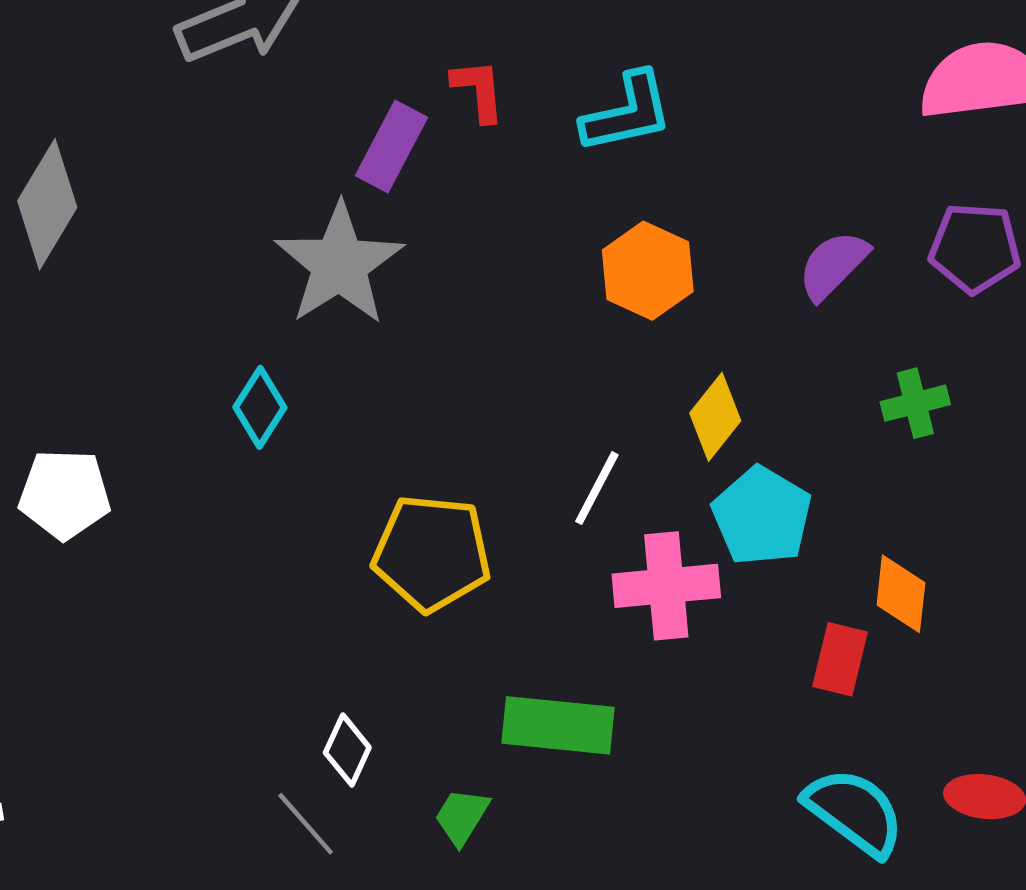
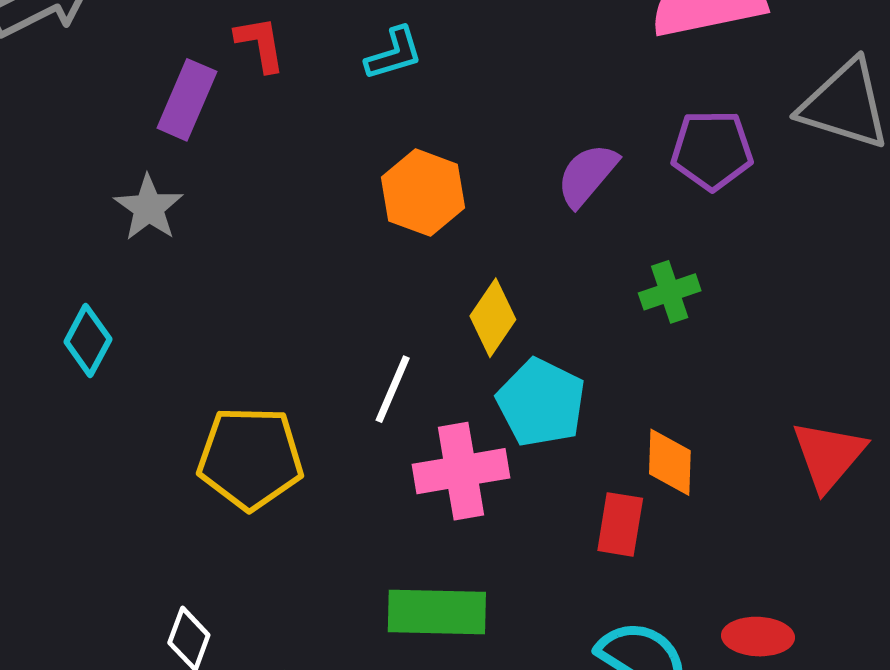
cyan L-shape: (627, 113) -> (394, 54), size x0.7
gray star: (339, 264) -> (149, 208), size x0.6
green rectangle: (558, 725) -> (437, 612), moved

